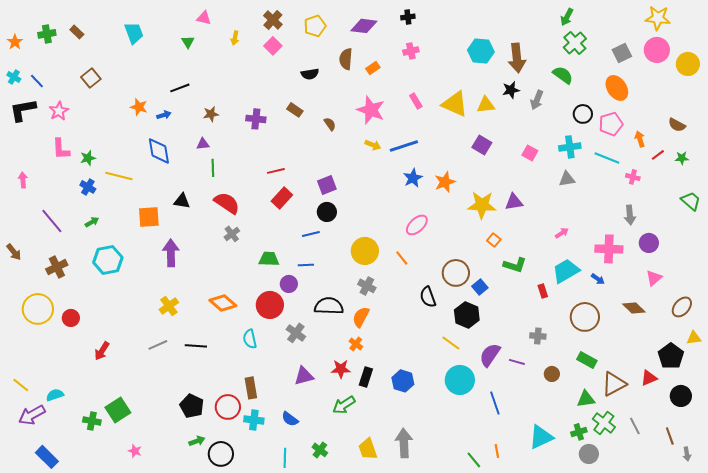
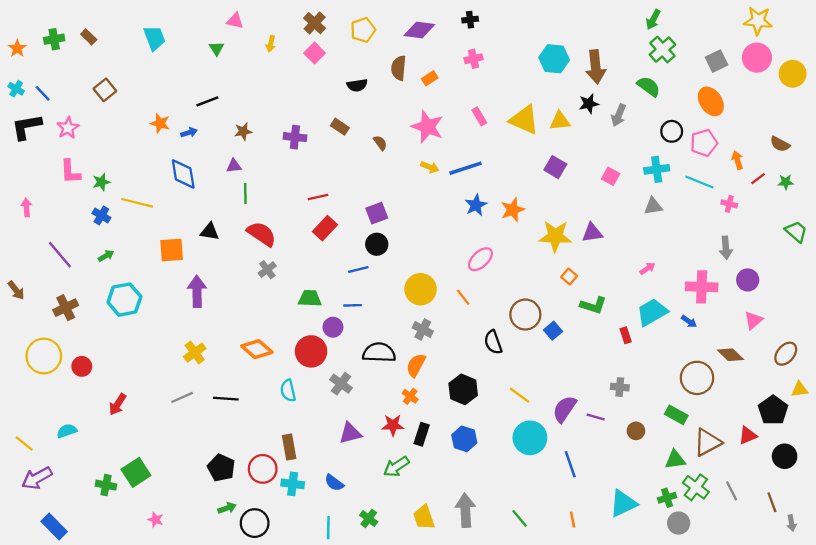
black hexagon: (467, 315) -> (463, 389), moved
brown circle: (585, 317) -> (697, 378), moved
cyan semicircle: (55, 395) -> (67, 431), moved
green line: (474, 460) -> (520, 518), moved

